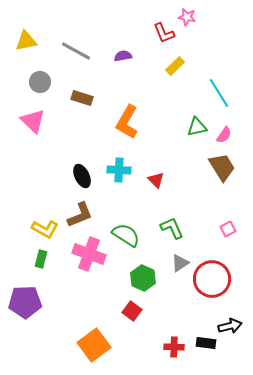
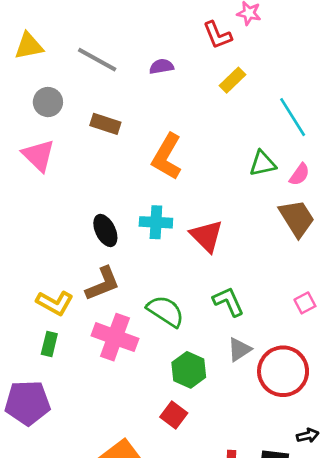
red triangle: (156, 180) -> (207, 236), size x1.5
black arrow: (230, 326) -> (308, 436), size x0.7

